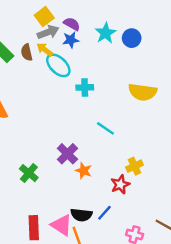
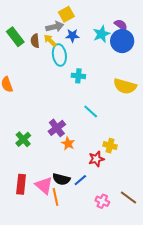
yellow square: (44, 17) -> (66, 14), moved
purple semicircle: (72, 24) -> (121, 25), moved
blue circle: (132, 38) -> (122, 41), size x1.5
cyan ellipse: (58, 65) -> (59, 55), turned 30
yellow cross: (135, 166) -> (110, 146), turned 32

